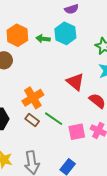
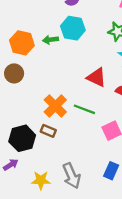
green line: (54, 119) -> (84, 109), moved
brown rectangle: (32, 120) -> (48, 131), moved

